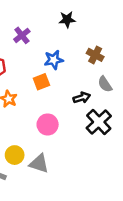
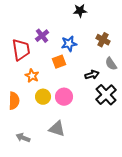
purple cross: (22, 35) -> (42, 36), moved
yellow circle: (15, 155) -> (43, 97), moved

